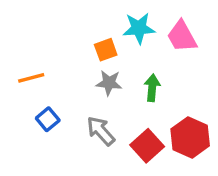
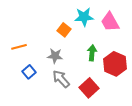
orange square: (106, 50) -> (64, 30), turned -32
gray star: (109, 83) -> (55, 56), moved
red hexagon: (190, 137) -> (115, 64), moved

